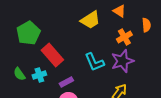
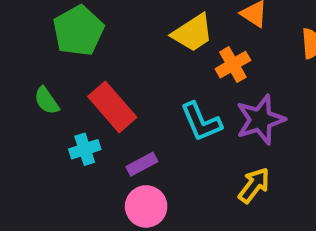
green pentagon: (28, 33) -> (78, 31), moved
orange cross: (124, 37) -> (233, 65), moved
green semicircle: (19, 74) -> (47, 101), moved

